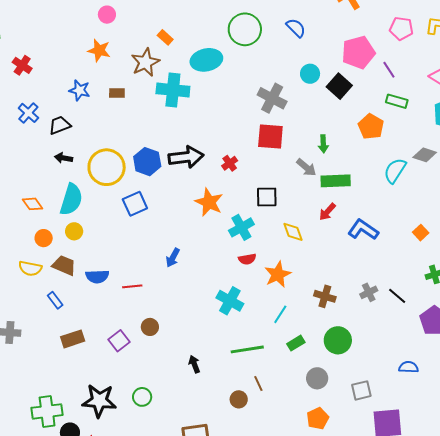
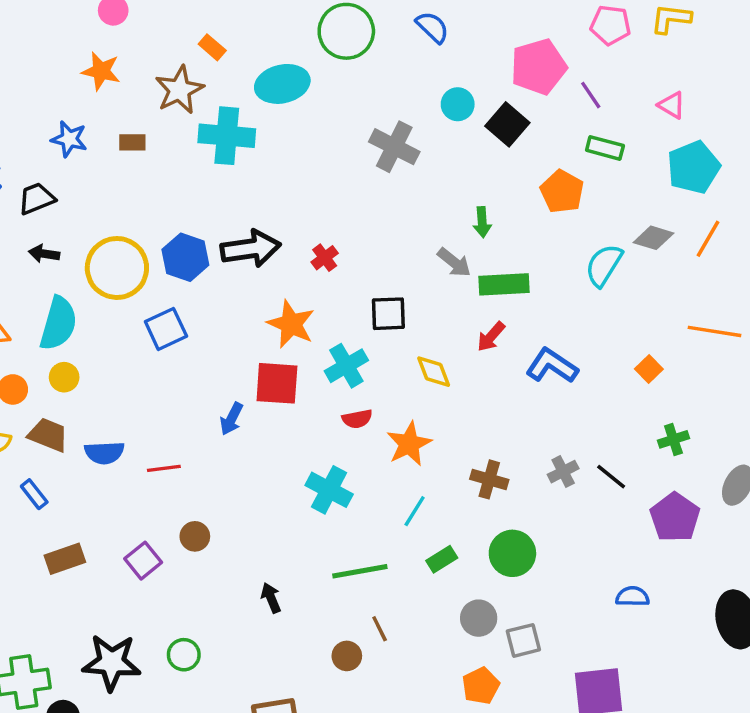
red square: (270, 137) -> (277, 383), moved
gray square: (361, 390) -> (523, 640), moved

